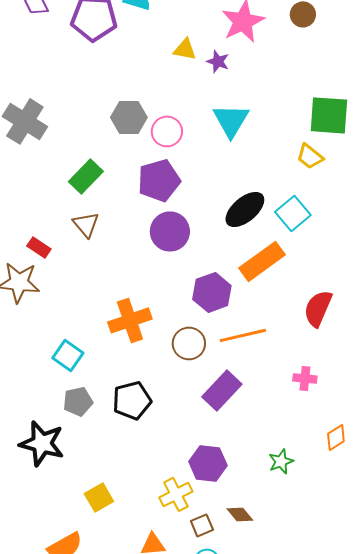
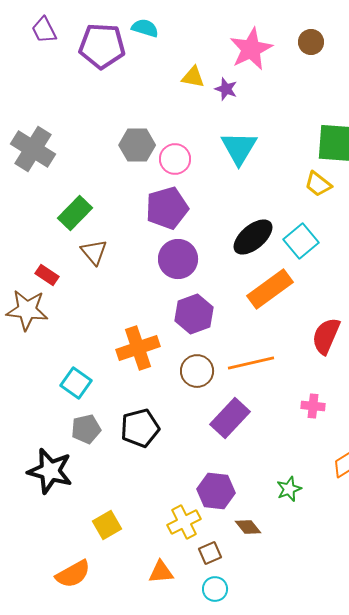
green rectangle: (86, 176) -> (75, 213), moved
purple hexagon: (212, 292) -> (194, 314), moved
brown diamond: (240, 514) -> (248, 527), moved

